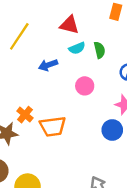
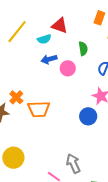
cyan semicircle: (77, 48) -> (44, 39), moved
blue arrow: (48, 65) -> (49, 59), moved
pink circle: (85, 86) -> (68, 68), moved

